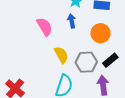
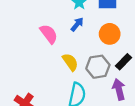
blue arrow: (72, 21) -> (77, 24), turned 56

